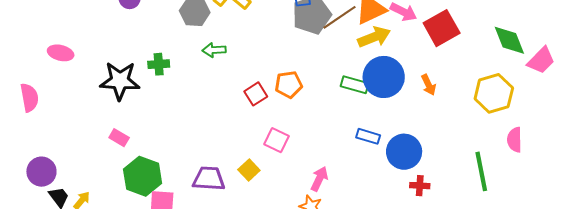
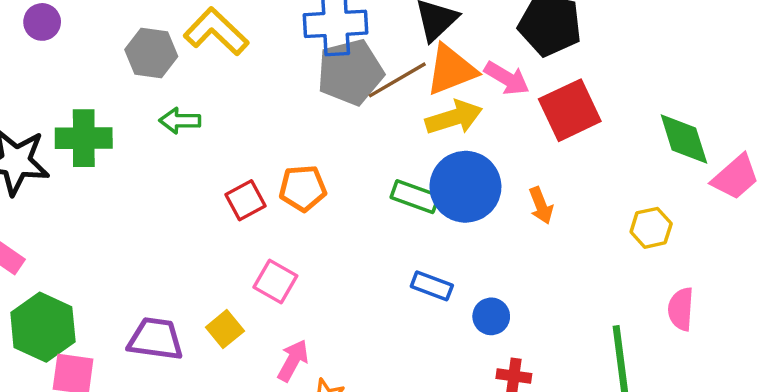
green cross: (159, 64) -> (84, 138), size x1.5
yellow hexagon: (494, 93) -> (651, 228), size x0.6
blue circle: (404, 152) -> (491, 316), size x0.6
pink arrow: (319, 179) -> (293, 360), moved

